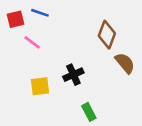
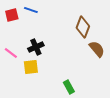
pink line: (32, 42) -> (11, 53), moved
black cross: (73, 75) -> (36, 47), moved

